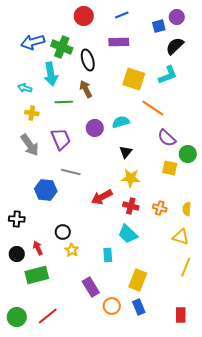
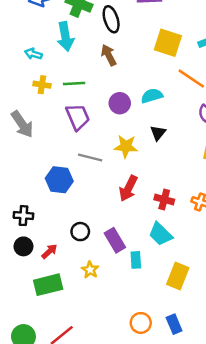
green line: (64, 102) -> (74, 83), moved
gray arrow: (30, 145) -> (22, 124), moved
yellow star: (131, 178) -> (126, 146), moved
red arrow: (102, 197) -> (128, 188), turned -35
red arrow: (38, 248) -> (49, 251), turned 72
yellow star: (72, 250) -> (90, 270), moved
black circle: (17, 254) -> (23, 246), moved
yellow rectangle: (138, 280) -> (178, 276), moved
purple rectangle: (91, 287) -> (115, 240), moved

